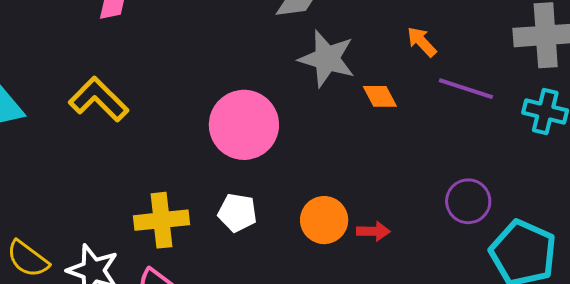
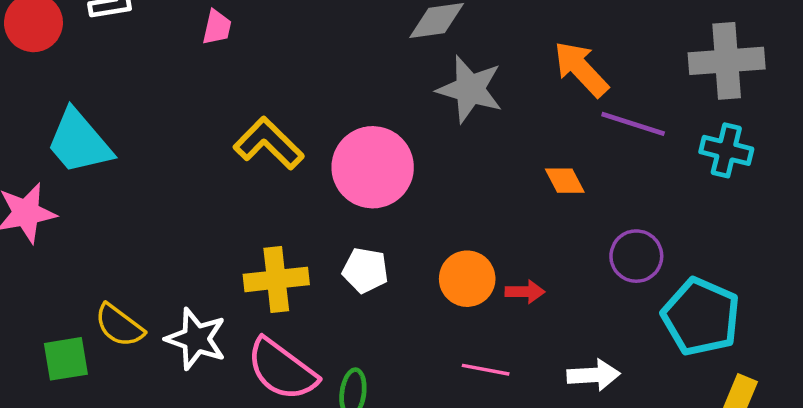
orange arrow: (422, 42) -> (581, 69), size x1.6
orange diamond: (380, 96) -> (565, 181), moved
yellow L-shape: (99, 99) -> (269, 143), moved

